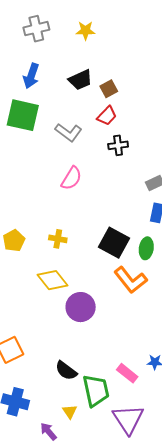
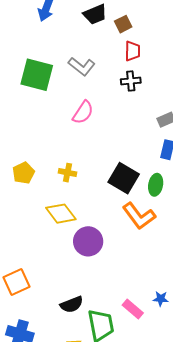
green square: (23, 115) -> (37, 75), moved
red trapezoid: (107, 116) -> (132, 51), moved, turned -45
black semicircle: (66, 371) -> (72, 305), turned -60

